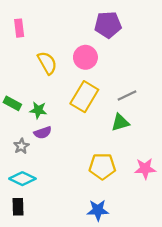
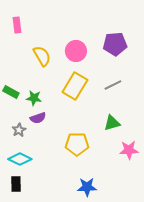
purple pentagon: (108, 25) -> (115, 44), moved
green triangle: (120, 122) -> (112, 123), moved
yellow pentagon: (102, 166) -> (77, 144), moved

